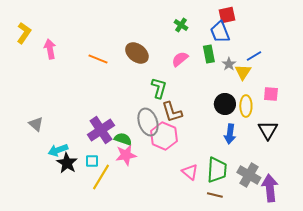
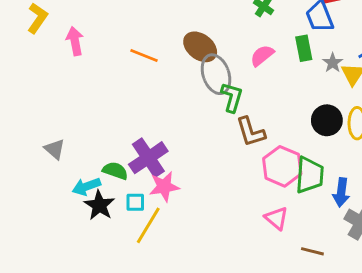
gray ellipse: (148, 122) -> (216, 74), moved
blue arrow: (230, 134) -> (341, 192), moved
pink hexagon: (164, 136) -> (282, 166), moved
green semicircle: (123, 139) -> (115, 171), moved
pink star: (126, 155) -> (164, 187), moved
green trapezoid: (217, 170) -> (310, 175), moved

